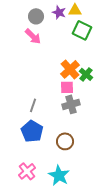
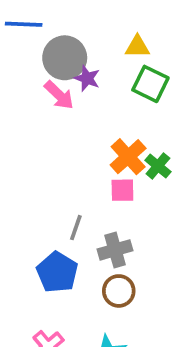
purple star: (59, 12) -> (87, 78), moved
gray circle: (36, 16) -> (65, 58), size x1.5
gray cross: (71, 104) -> (115, 250), moved
gray line: (33, 105) -> (76, 228), moved

